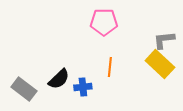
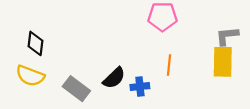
yellow rectangle: (160, 64) -> (223, 62), turned 48

